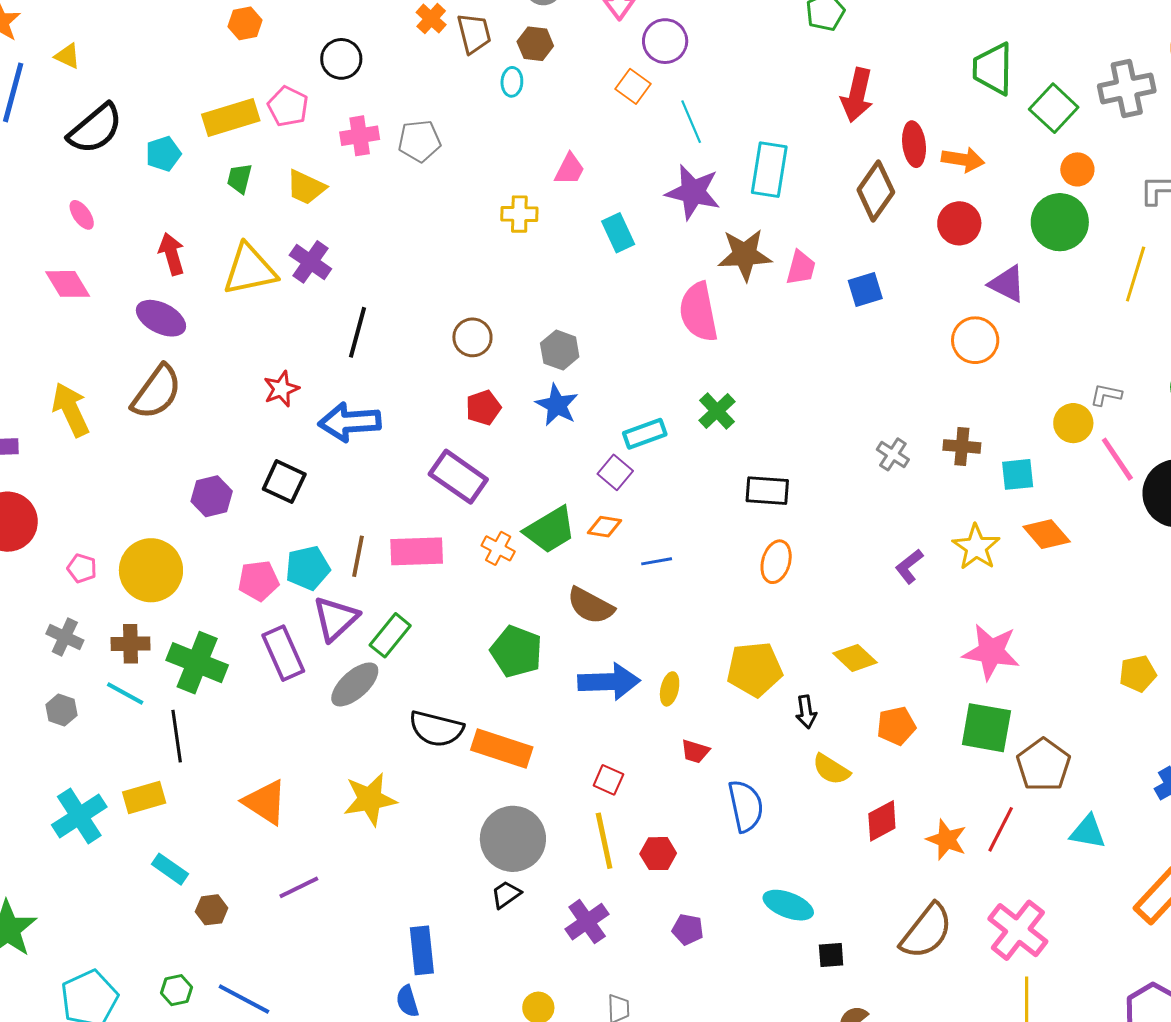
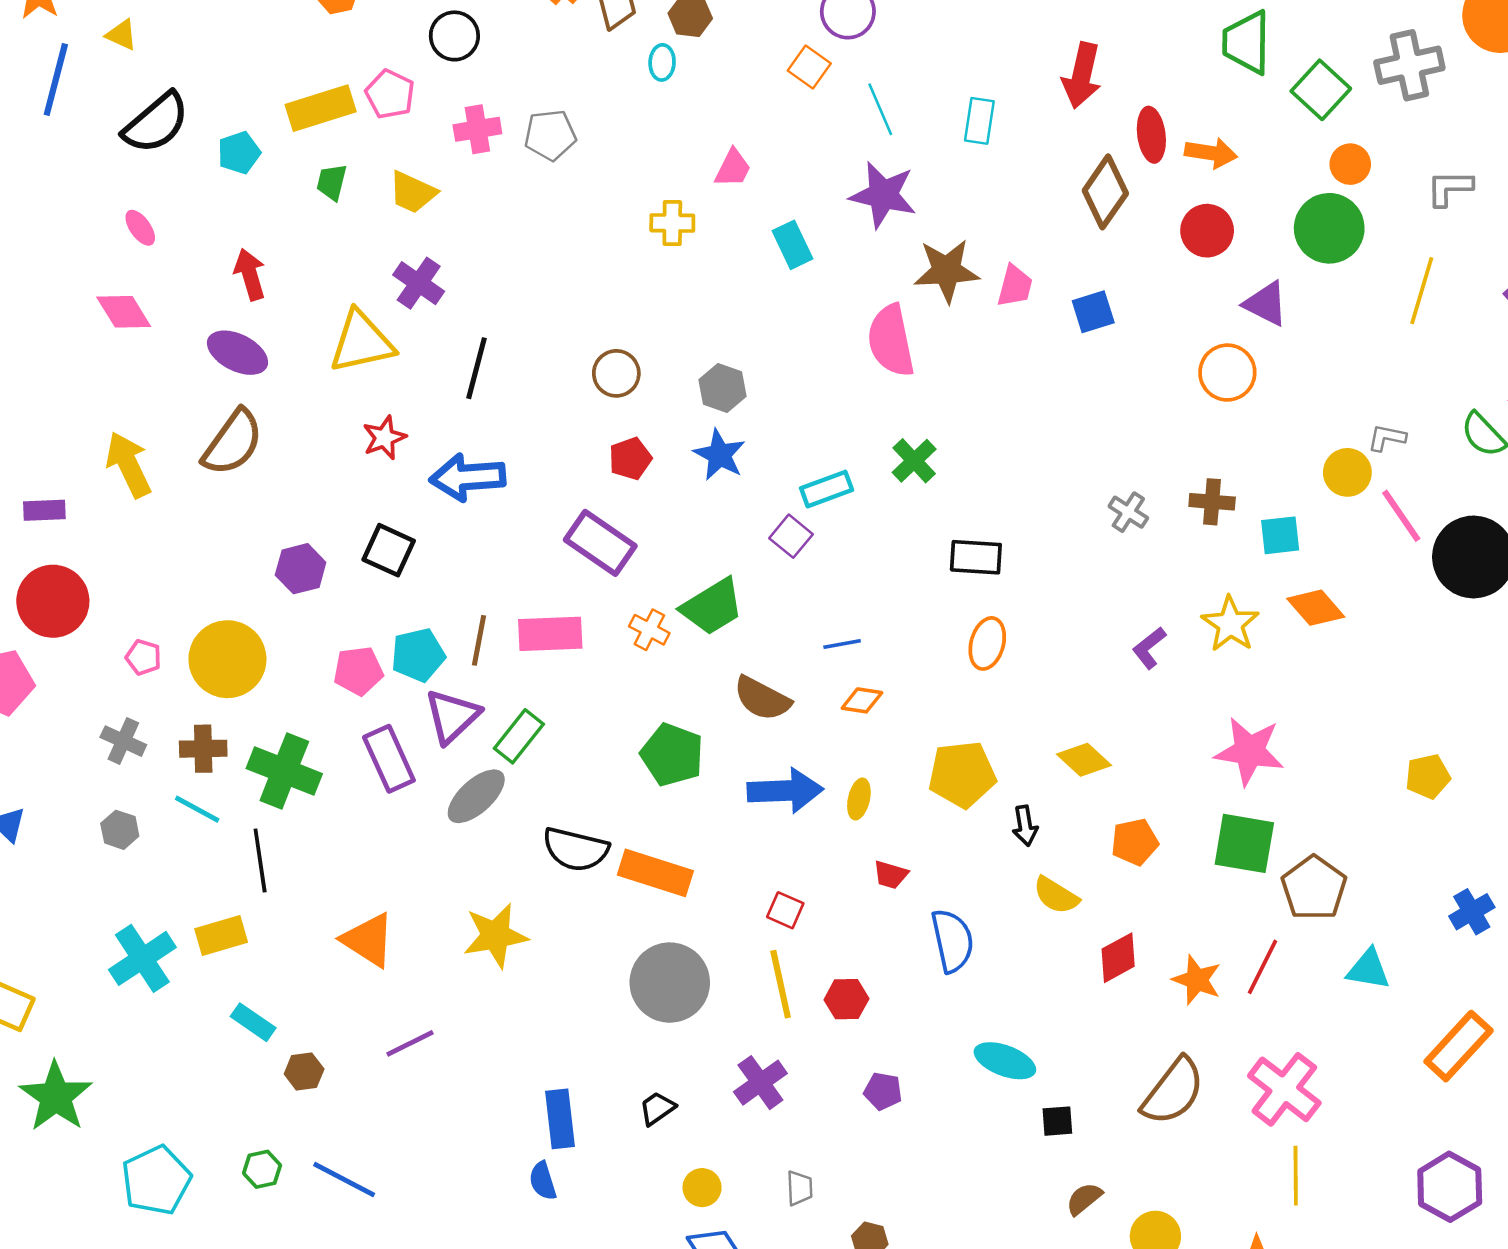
cyan rectangle: (769, 170) -> (979, 121), moved, size x0.7
yellow triangle: (250, 270) -> (362, 342), moved
orange diamond: (605, 527) -> (862, 700), moved
black trapezoid: (506, 894) -> (657, 1108), moved

